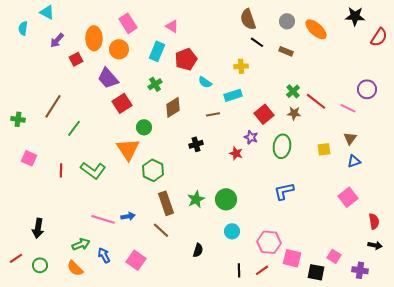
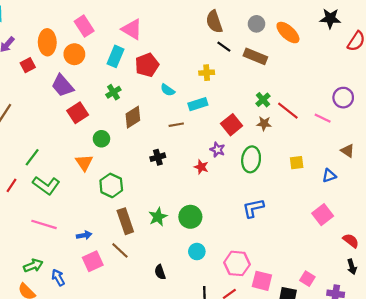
pink triangle: (172, 26) -> (132, 29), size x1.5
brown rectangle: (286, 51) -> (255, 56), size x1.5
green line: (74, 128) -> (32, 157), moved
brown triangle: (350, 138) -> (348, 151), moved, turned -32
orange triangle: (128, 149) -> (84, 163), size x0.7
red line: (61, 170) -> (11, 185), turned 32
pink line: (103, 219) -> (44, 224), moved
red semicircle: (374, 221) -> (351, 241), turned -42
black arrow: (375, 245) -> (352, 267), turned 64
black semicircle: (198, 250) -> (160, 272), turned 144
pink square: (136, 260) -> (93, 261), moved, turned 30

